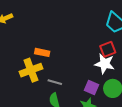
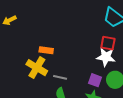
red square: (108, 49) -> (108, 43), turned 35
yellow cross: (31, 70) -> (37, 68), turned -35

